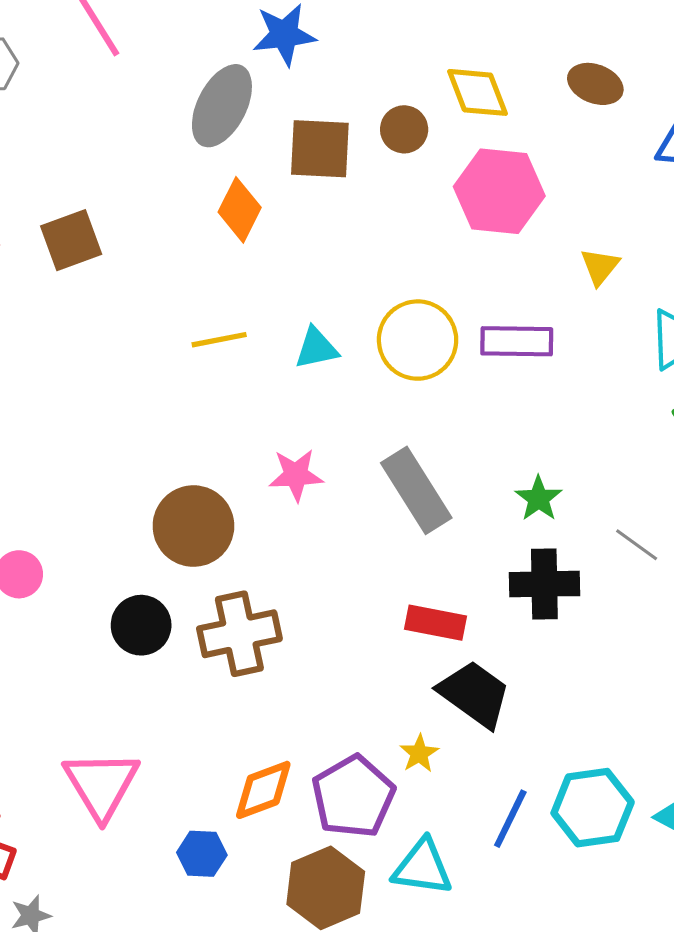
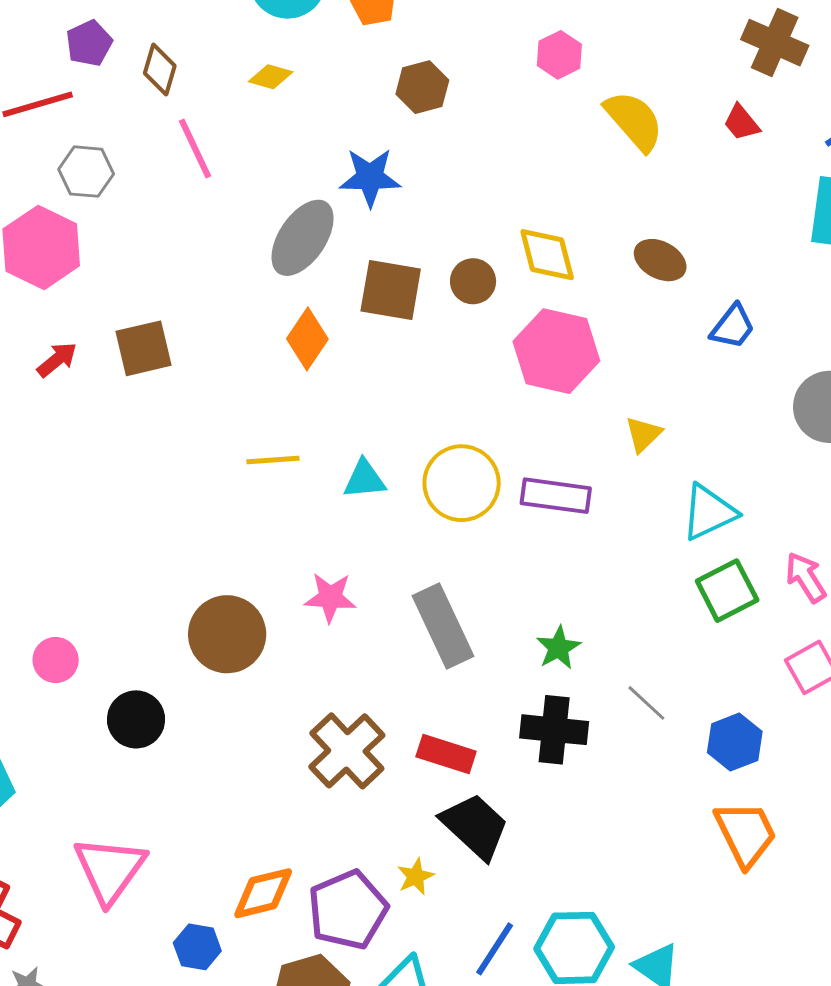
black circle: (141, 625) -> (136, 719), moved
brown cross: (239, 634) -> (347, 751), moved, turned -38

